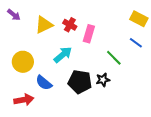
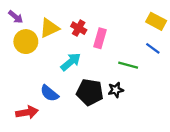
green line: (114, 58) -> (128, 65), turned -30
yellow circle: (23, 62) -> (26, 42), moved

